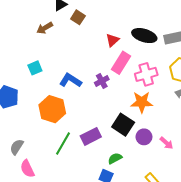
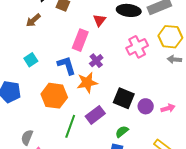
pink rectangle: (121, 63) -> (80, 40), moved
blue L-shape: (70, 80) -> (67, 65), turned 50
orange star: (142, 102) -> (87, 83), moved
pink arrow: (166, 143) -> (168, 108), turned -48

